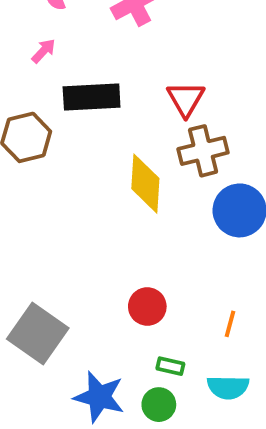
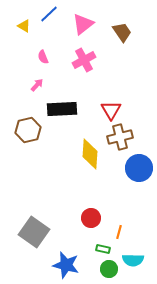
orange line: (230, 324) -> (119, 232), moved
green circle: (159, 405) -> (109, 269), moved

